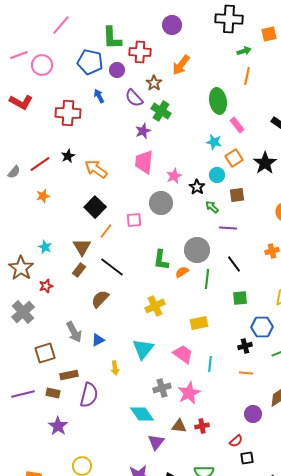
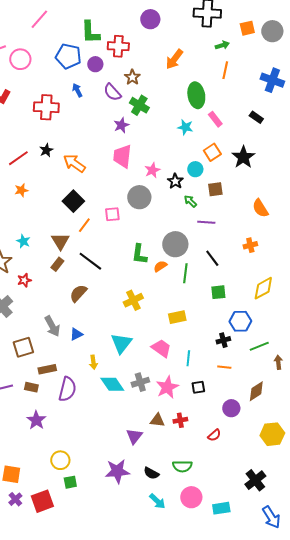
orange arrow: (181, 65) -> (174, 59), moved
cyan star: (214, 142) -> (185, 127), moved
cyan diamond: (142, 414) -> (112, 384), moved
black square: (247, 458) -> (198, 387), moved

